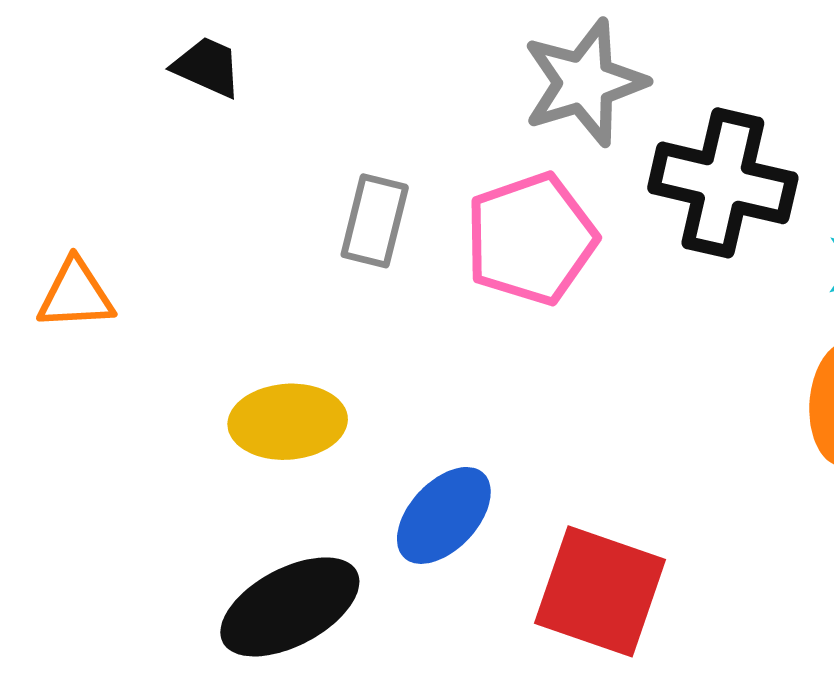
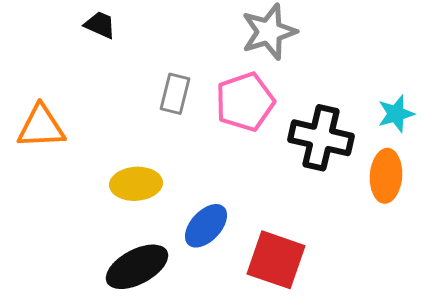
black cross: (723, 183) -> (321, 138), moved
orange triangle: (76, 295) -> (41, 127), size x1.4

